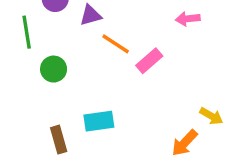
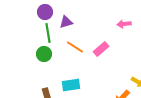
green line: (27, 32) -> (48, 33), moved
orange line: (116, 44) -> (75, 47), moved

